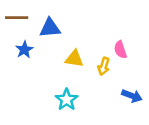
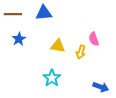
blue triangle: (50, 28) -> (44, 13), moved
blue arrow: (132, 96) -> (101, 87), moved

